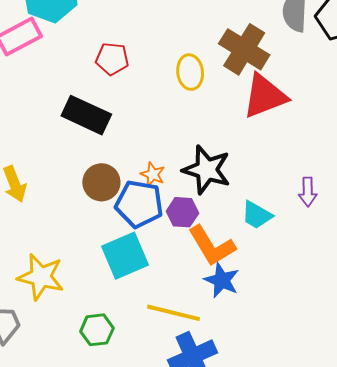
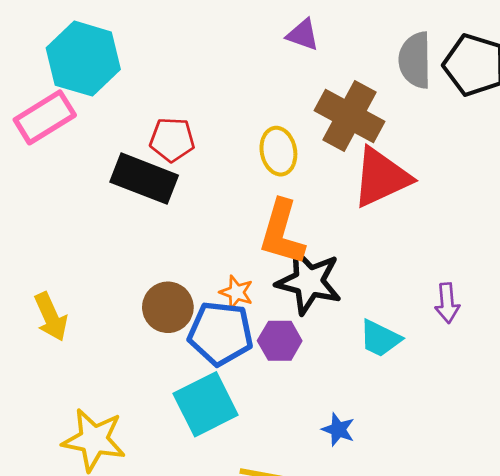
black rectangle: (86, 115) -> (144, 179), moved
orange L-shape: (212, 246) -> (282, 233), moved, turned 51
blue star: (222, 280) -> (338, 430), size x0.7

